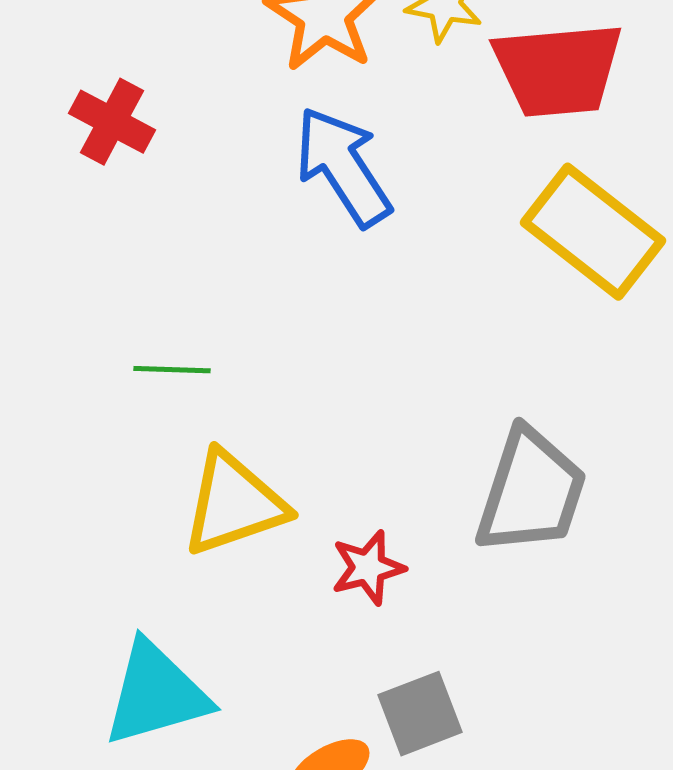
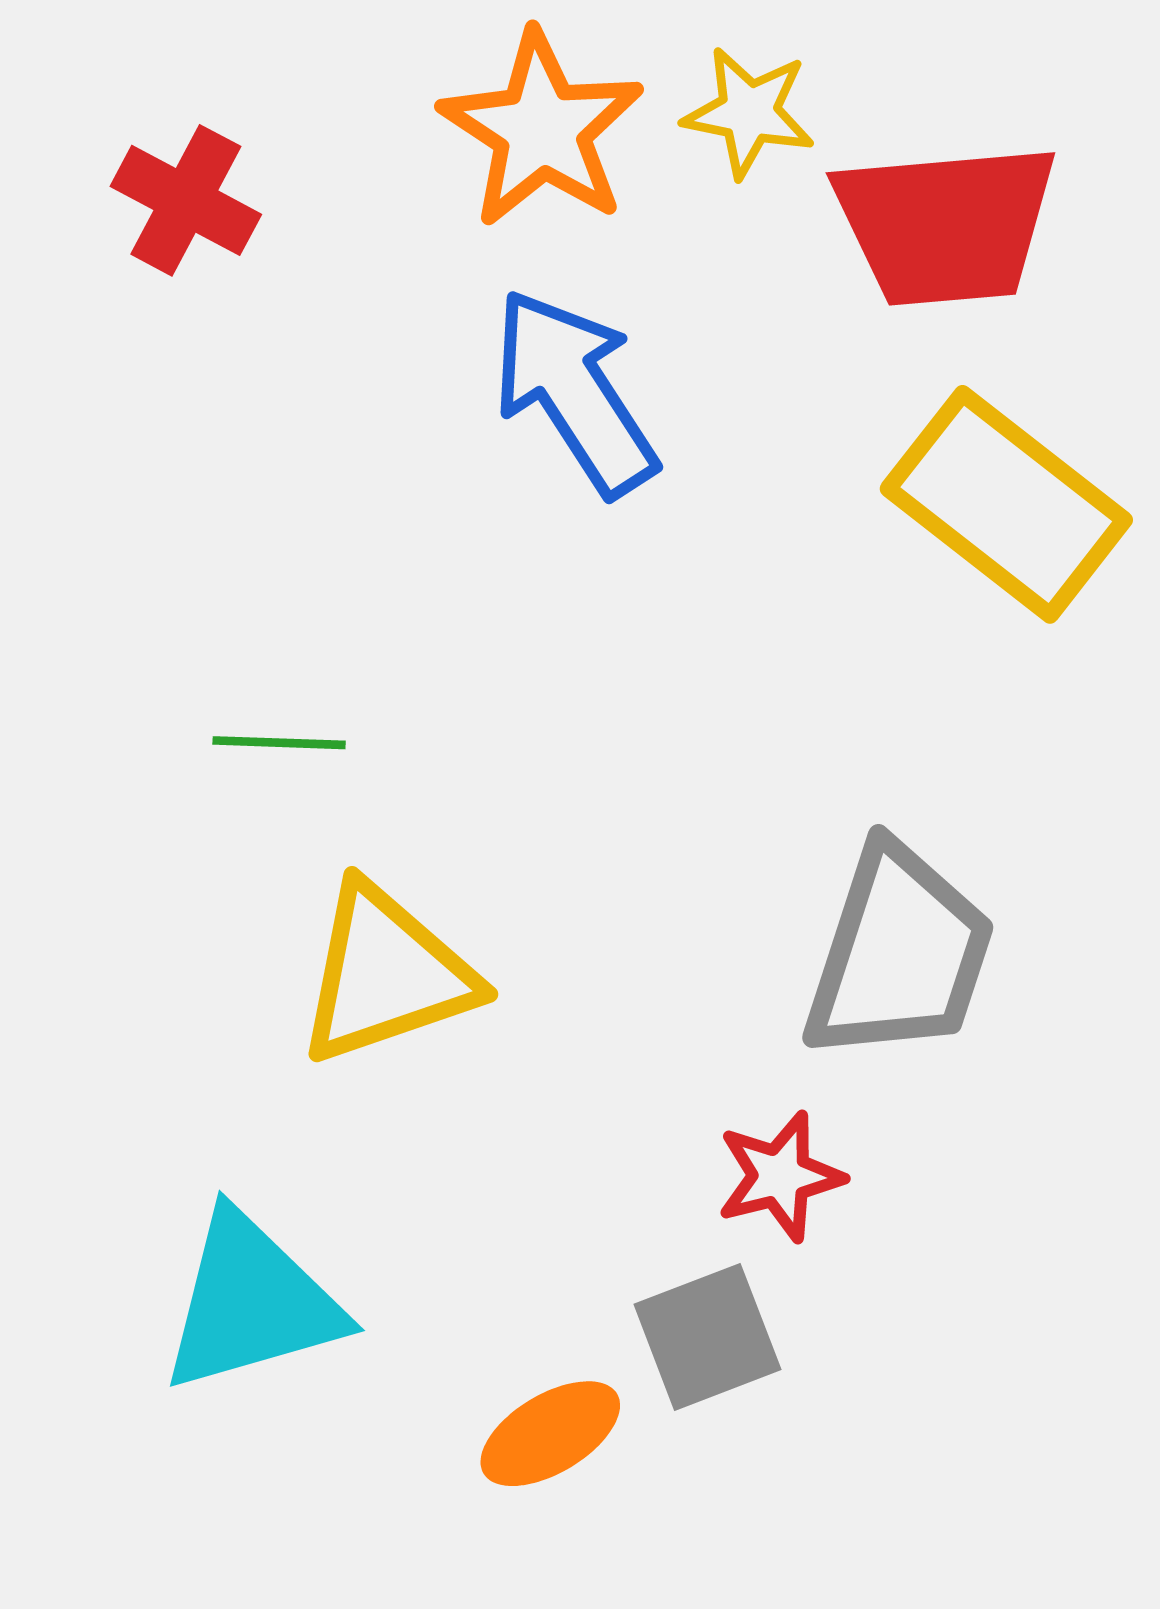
red cross: (112, 122) -> (186, 200), moved
red star: (368, 568) -> (780, 1176), moved

